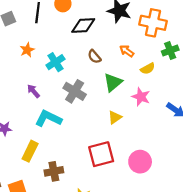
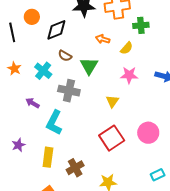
green cross: (170, 51) -> (141, 25), turned 35
brown semicircle: (94, 57) -> (65, 56), moved
green triangle: (113, 82) -> (89, 66), moved
cyan L-shape: (48, 118) -> (54, 123), turned -70

